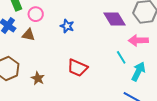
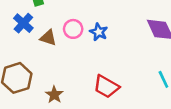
pink circle: (36, 14) -> (73, 29), moved

